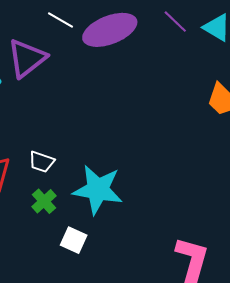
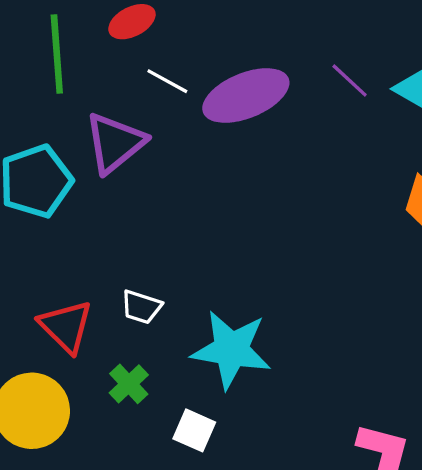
green cross: (44, 201) -> (129, 384), moved

